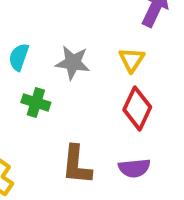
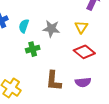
green cross: (36, 102) -> (33, 49), turned -32
red diamond: (137, 108) -> (84, 52), turned -75

